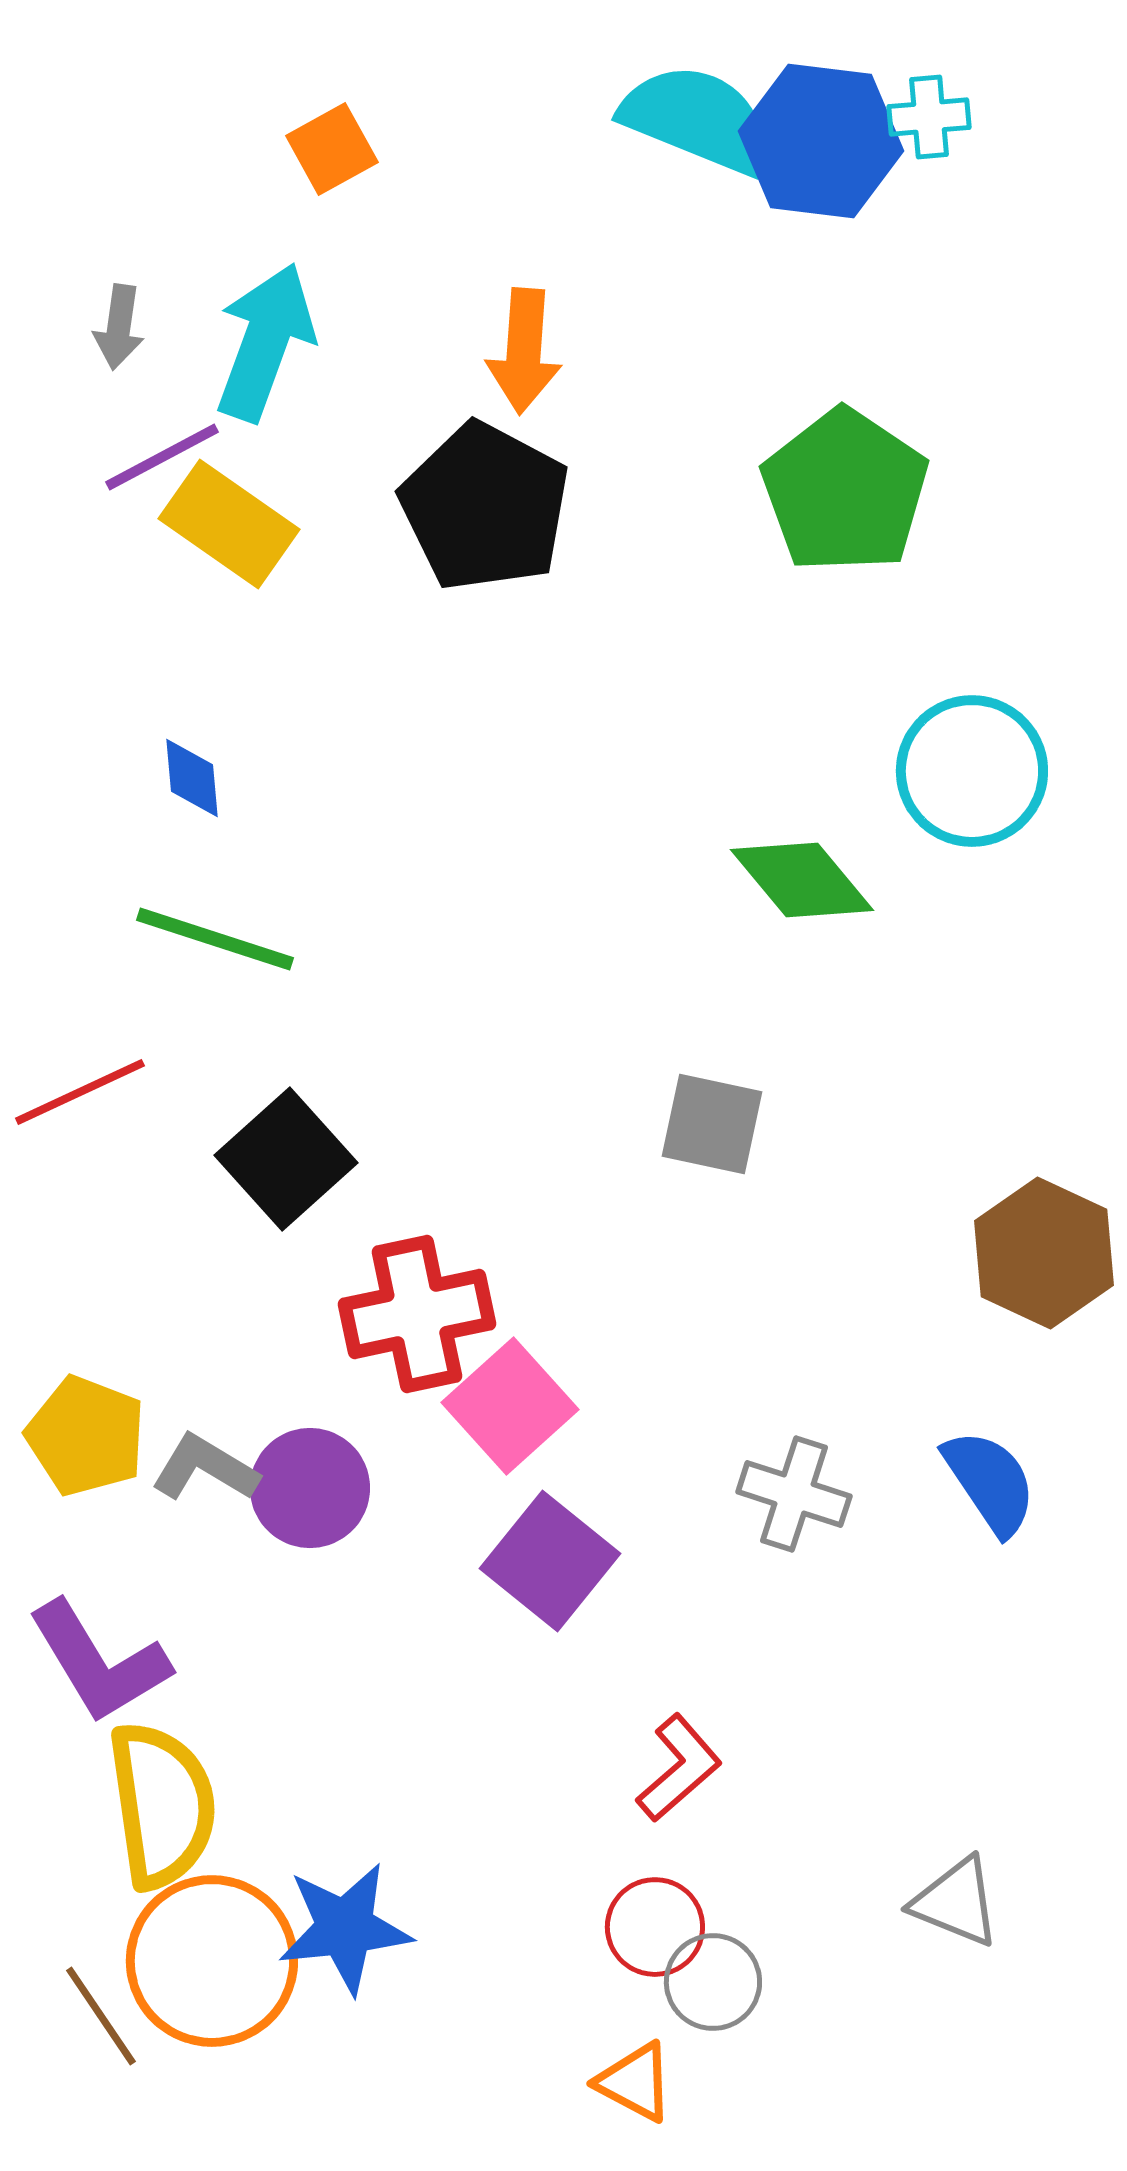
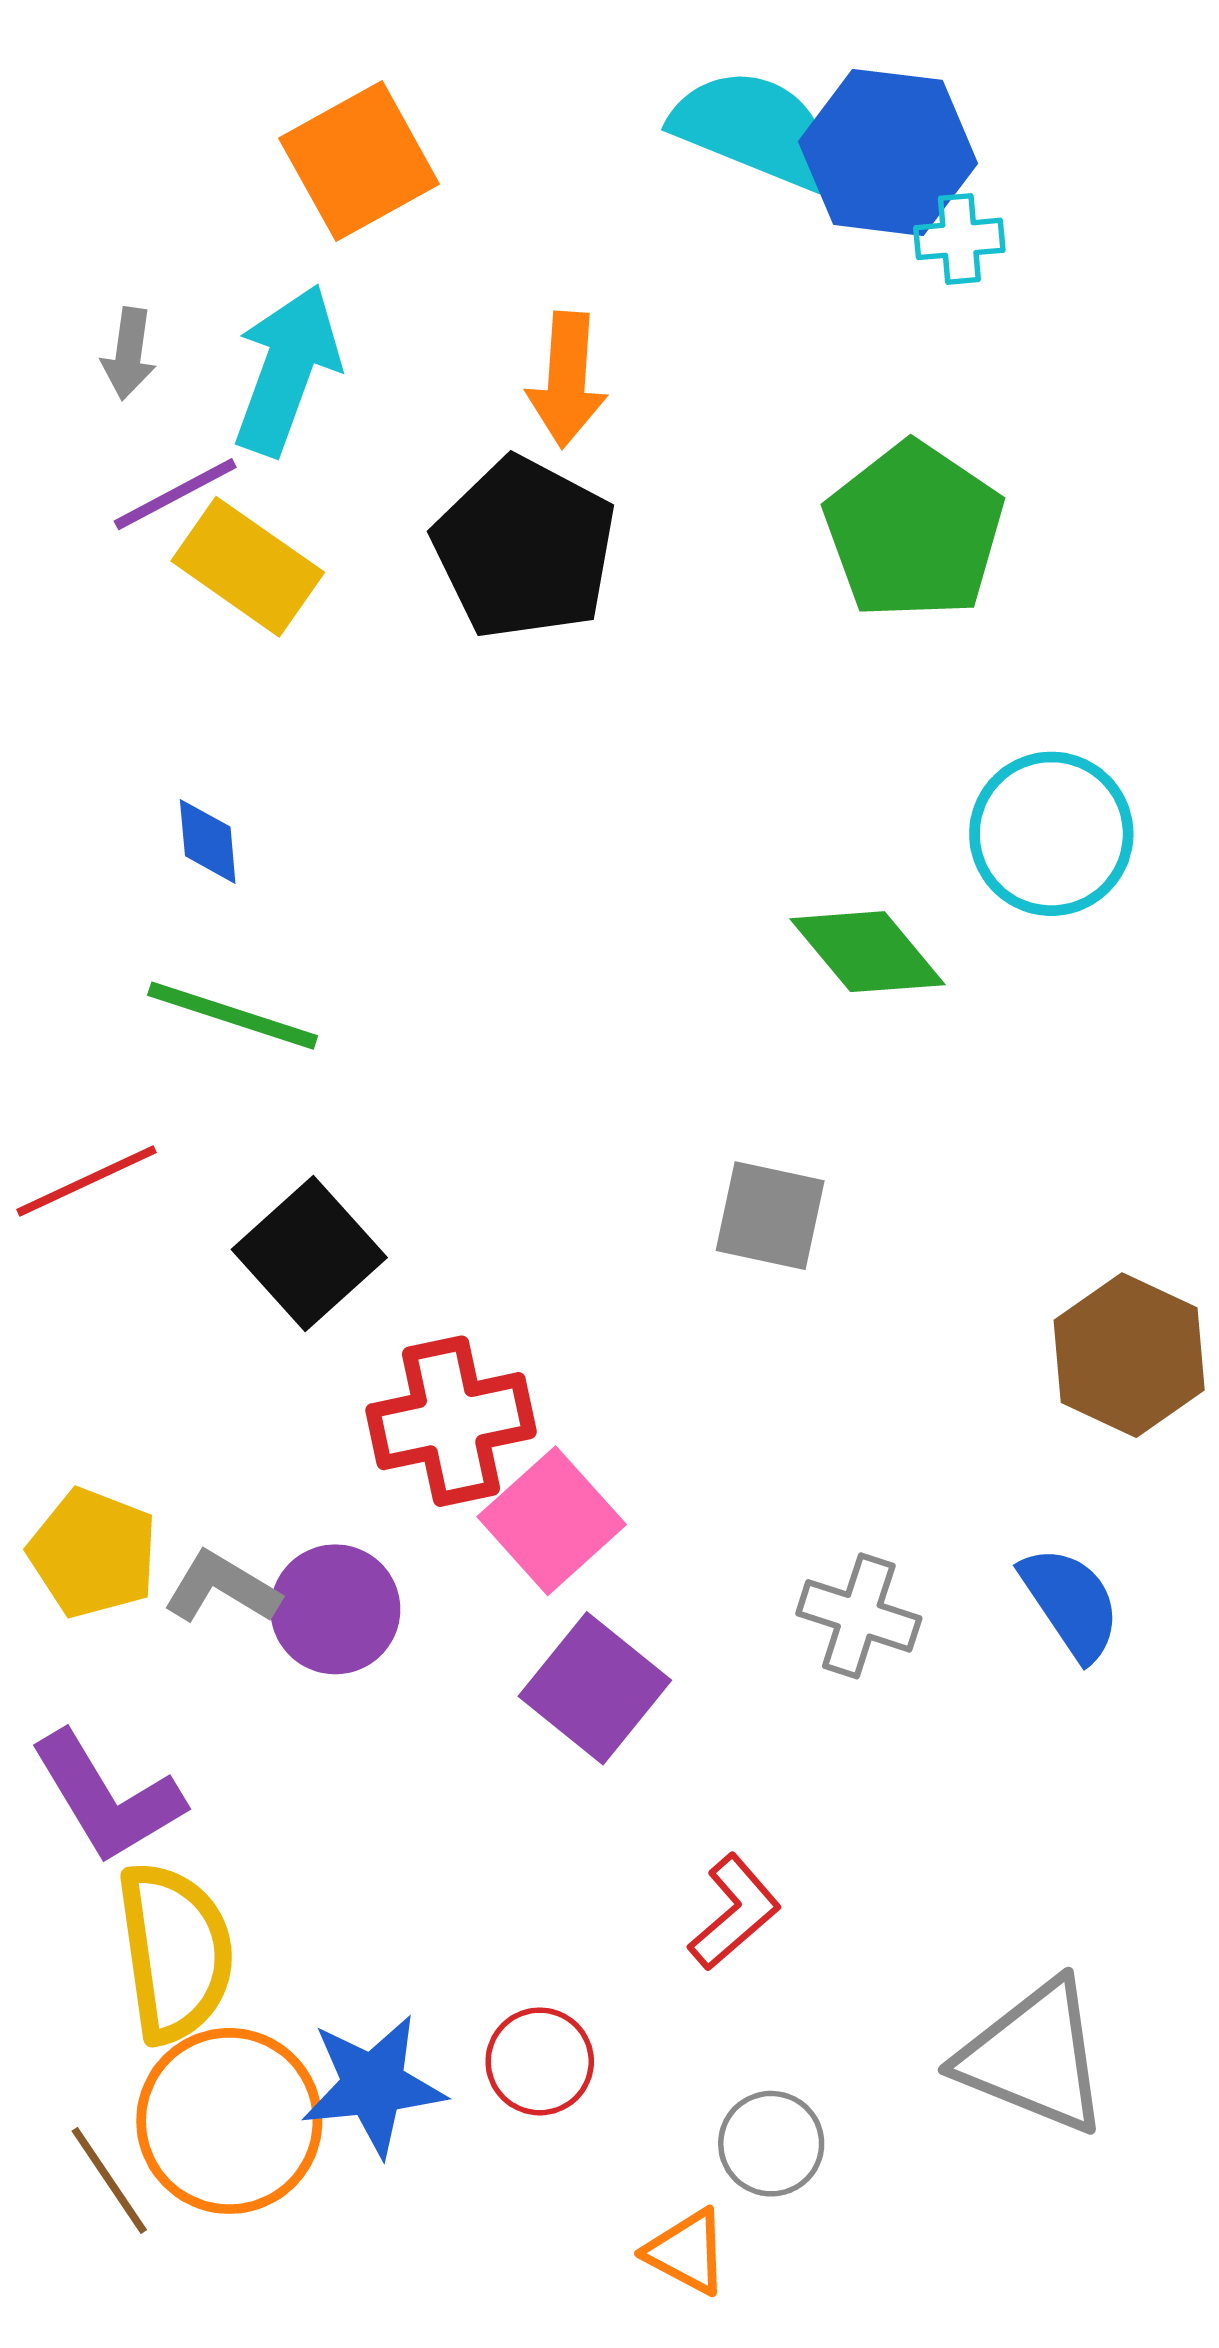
cyan cross: (929, 117) -> (959, 239), moved
orange square: (332, 149) -> (359, 161), size x1.6
gray triangle: (956, 1902) -> (1034, 2057), size x1.6
red circle: (655, 1927) -> (540, 2061), moved

